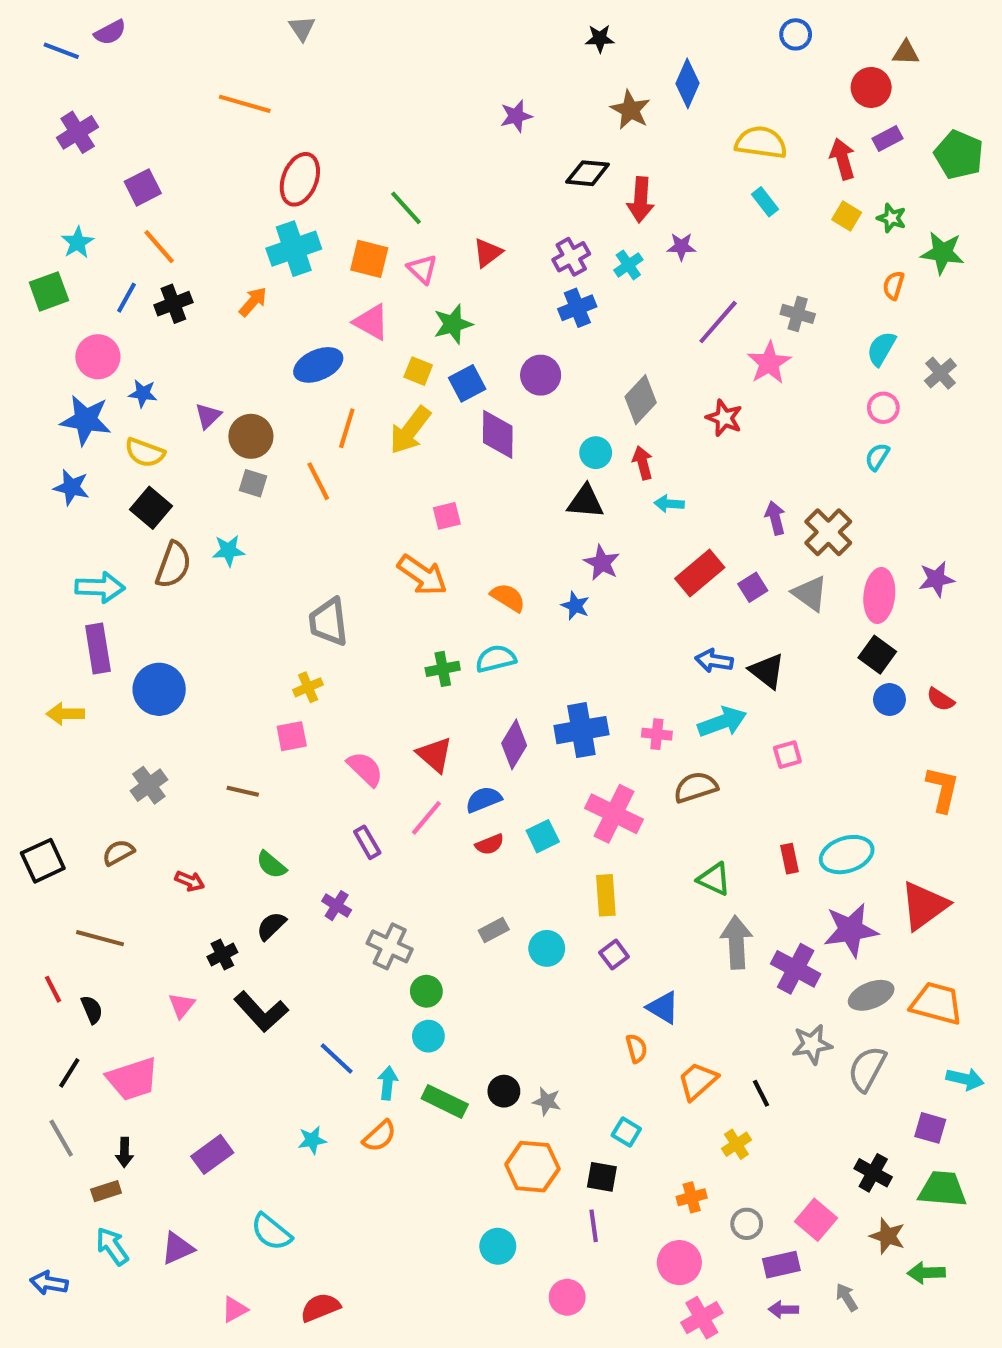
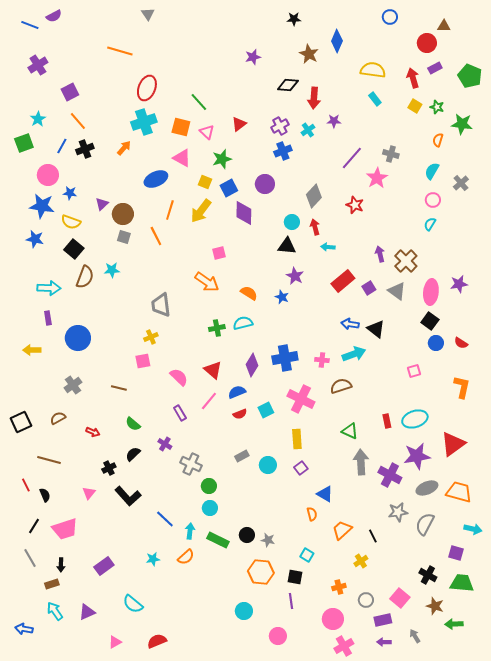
purple rectangle: (98, 648) -> (48, 318), size x0.6
pink square: (787, 755) -> (414, 371), moved

